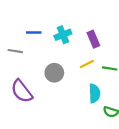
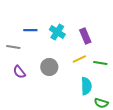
cyan cross: (63, 35) -> (57, 32), turned -35
purple semicircle: (22, 91) -> (19, 72), moved, size x0.6

